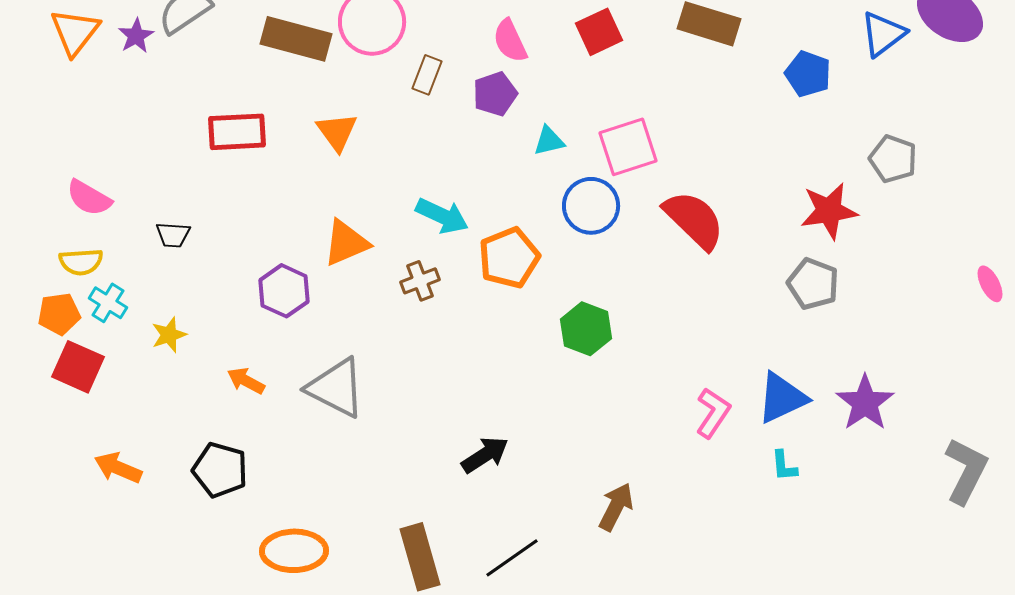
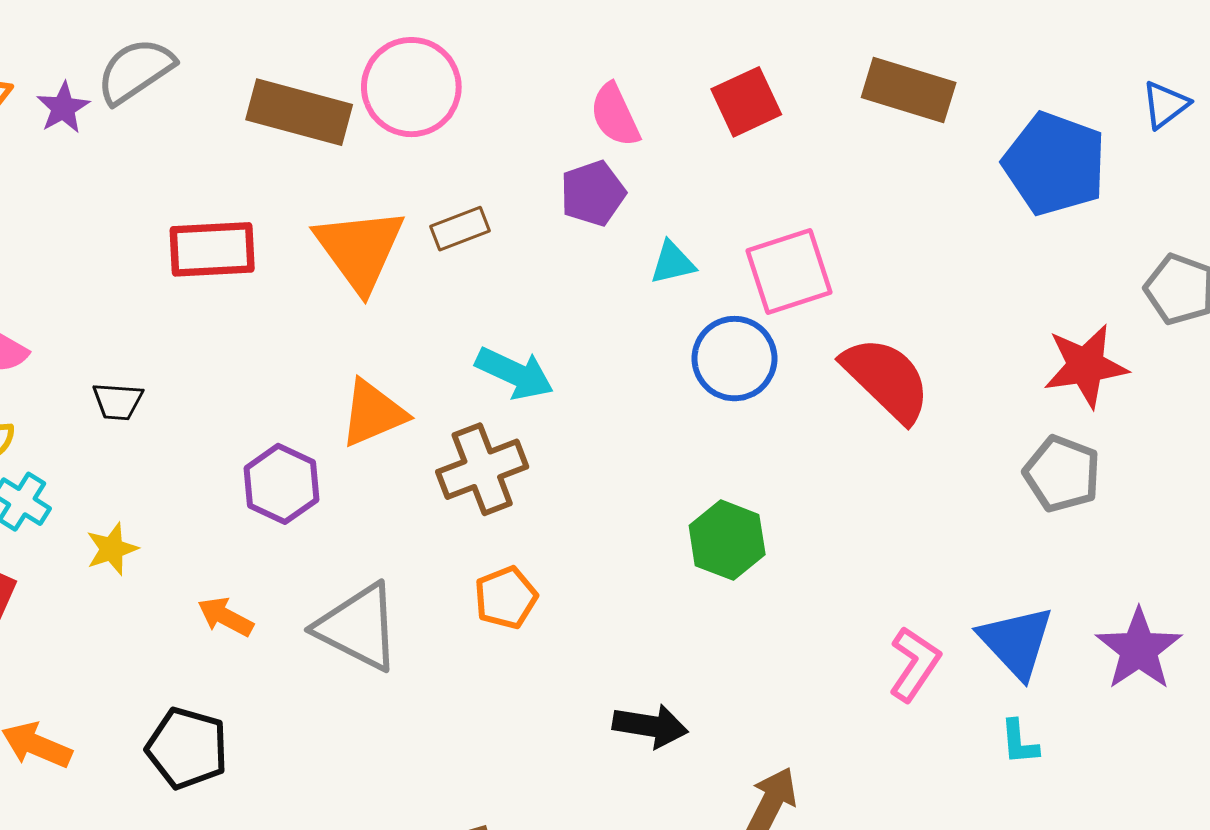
blue triangle: (883, 34) -> (1165, 105), size x0.7
blue pentagon: (808, 74) -> (1055, 164), size x1.5
brown rectangle: (427, 75) -> (460, 229), moved, turned 48
orange triangle: (337, 132) -> (360, 249), size x1.5
orange pentagon: (509, 258) -> (506, 598), moved, size x0.7
brown cross: (420, 281) -> (482, 469), size x1.5
blue triangle: (782, 398) -> (1016, 642), turned -48
black arrow: (485, 455) -> (650, 726), moved, turned 42

